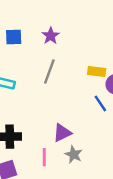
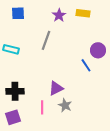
purple star: (51, 36) -> (59, 15), moved
yellow rectangle: (97, 72) -> (83, 13), moved

